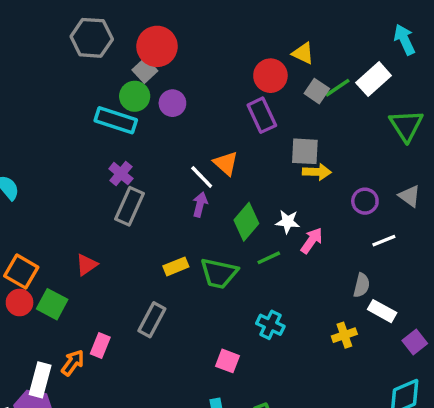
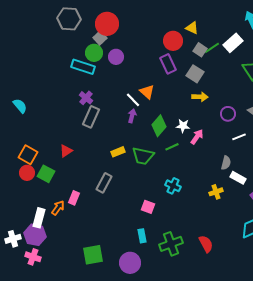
gray square: (305, 151) -> (195, 74), moved, turned 30

